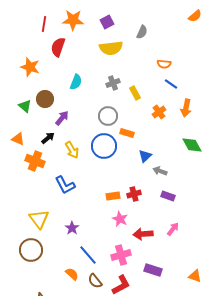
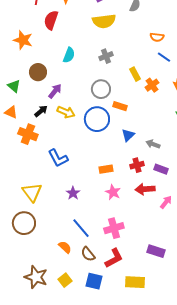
yellow rectangle: (135, 93) -> (135, 74), moved
green triangle: (25, 106) -> (14, 86), moved
yellow arrow: (72, 150) -> (66, 112), moved, turned -36
blue triangle: (145, 156) -> (128, 135), moved
red cross: (134, 194) -> (137, 165), moved
purple star: (72, 228) -> (73, 193), moved
red arrow: (143, 234) -> (145, 189), moved
purple rectangle: (153, 270) -> (156, 251), moved

